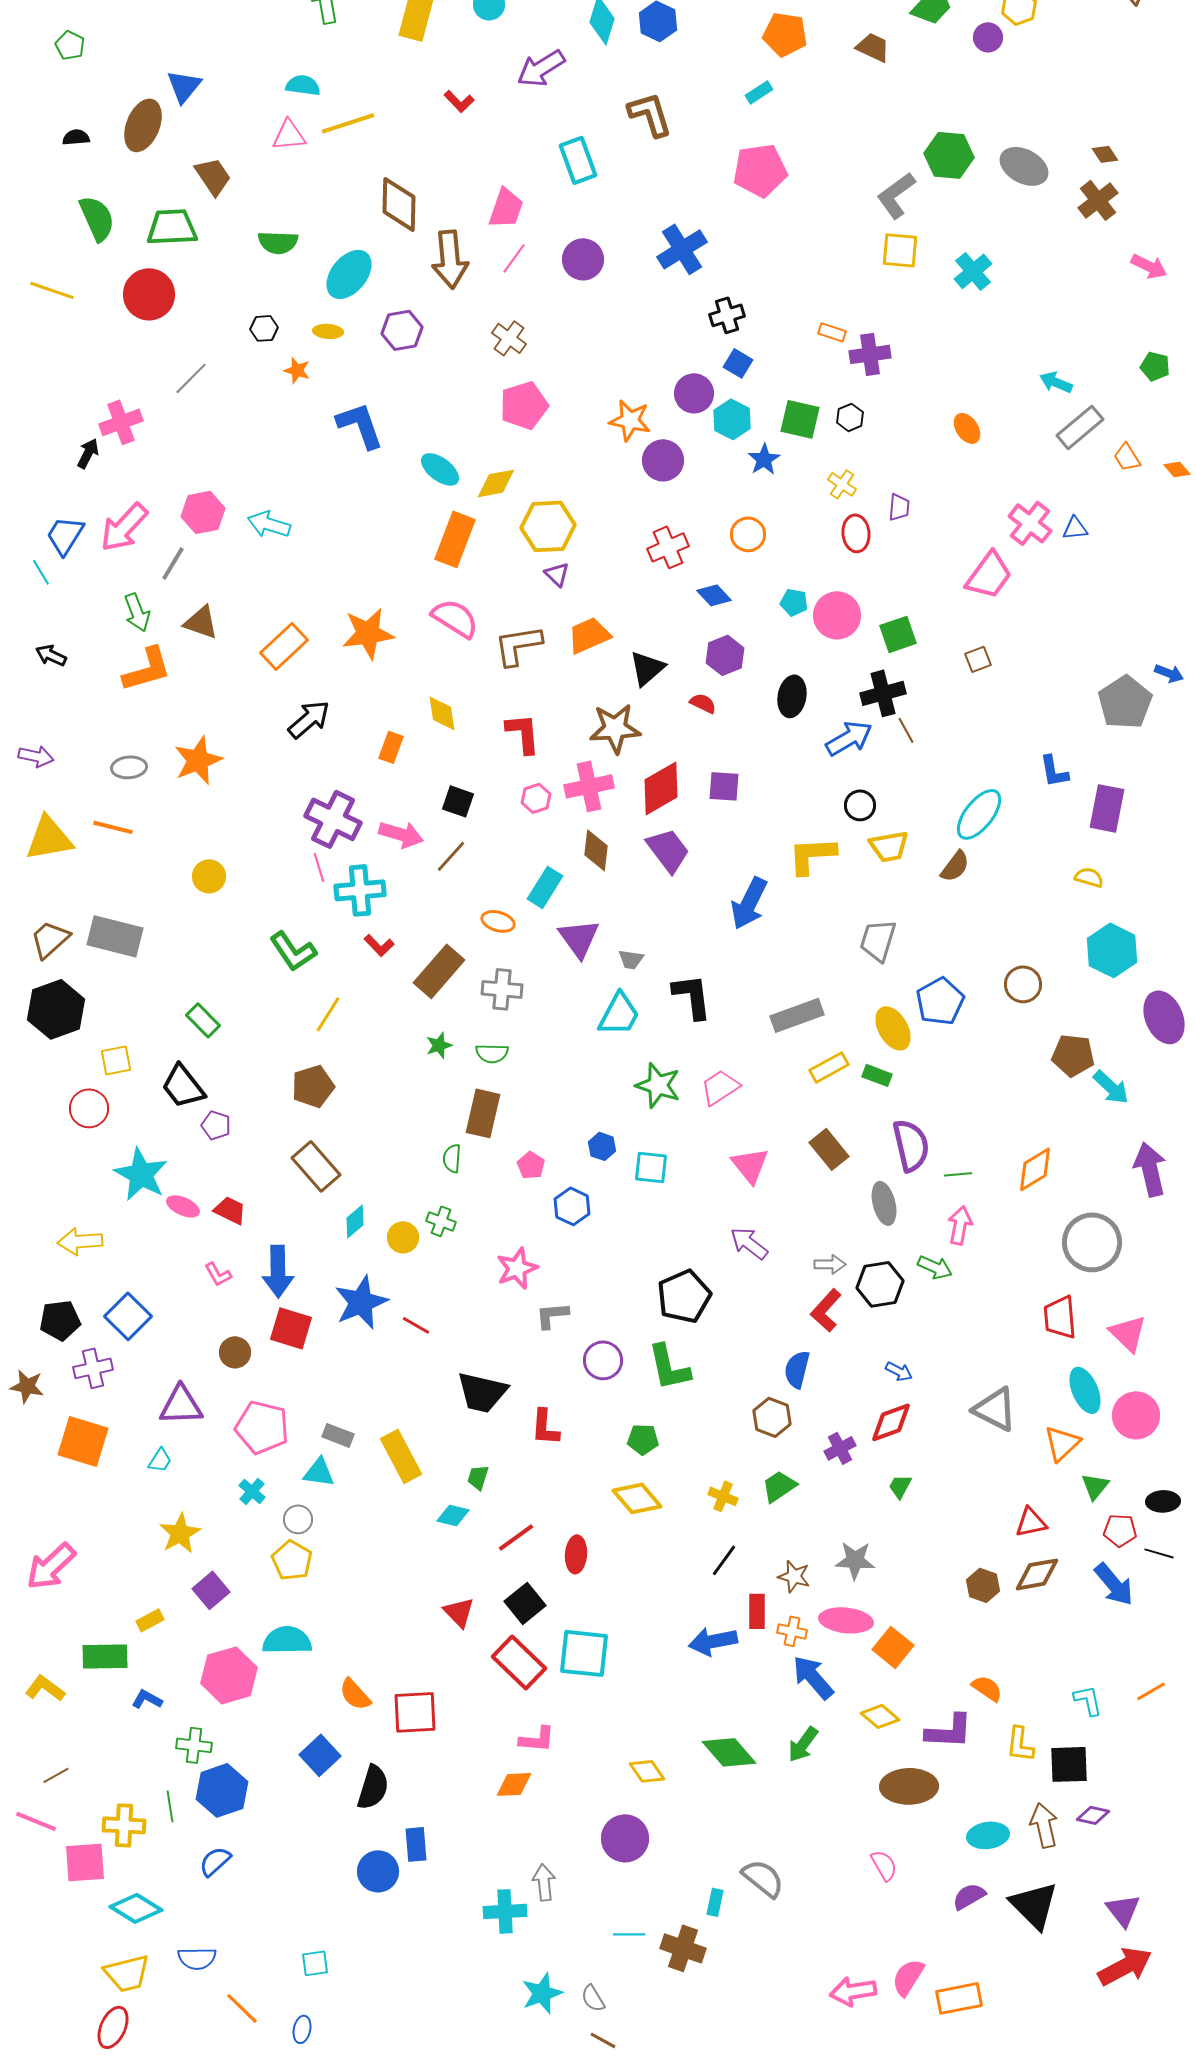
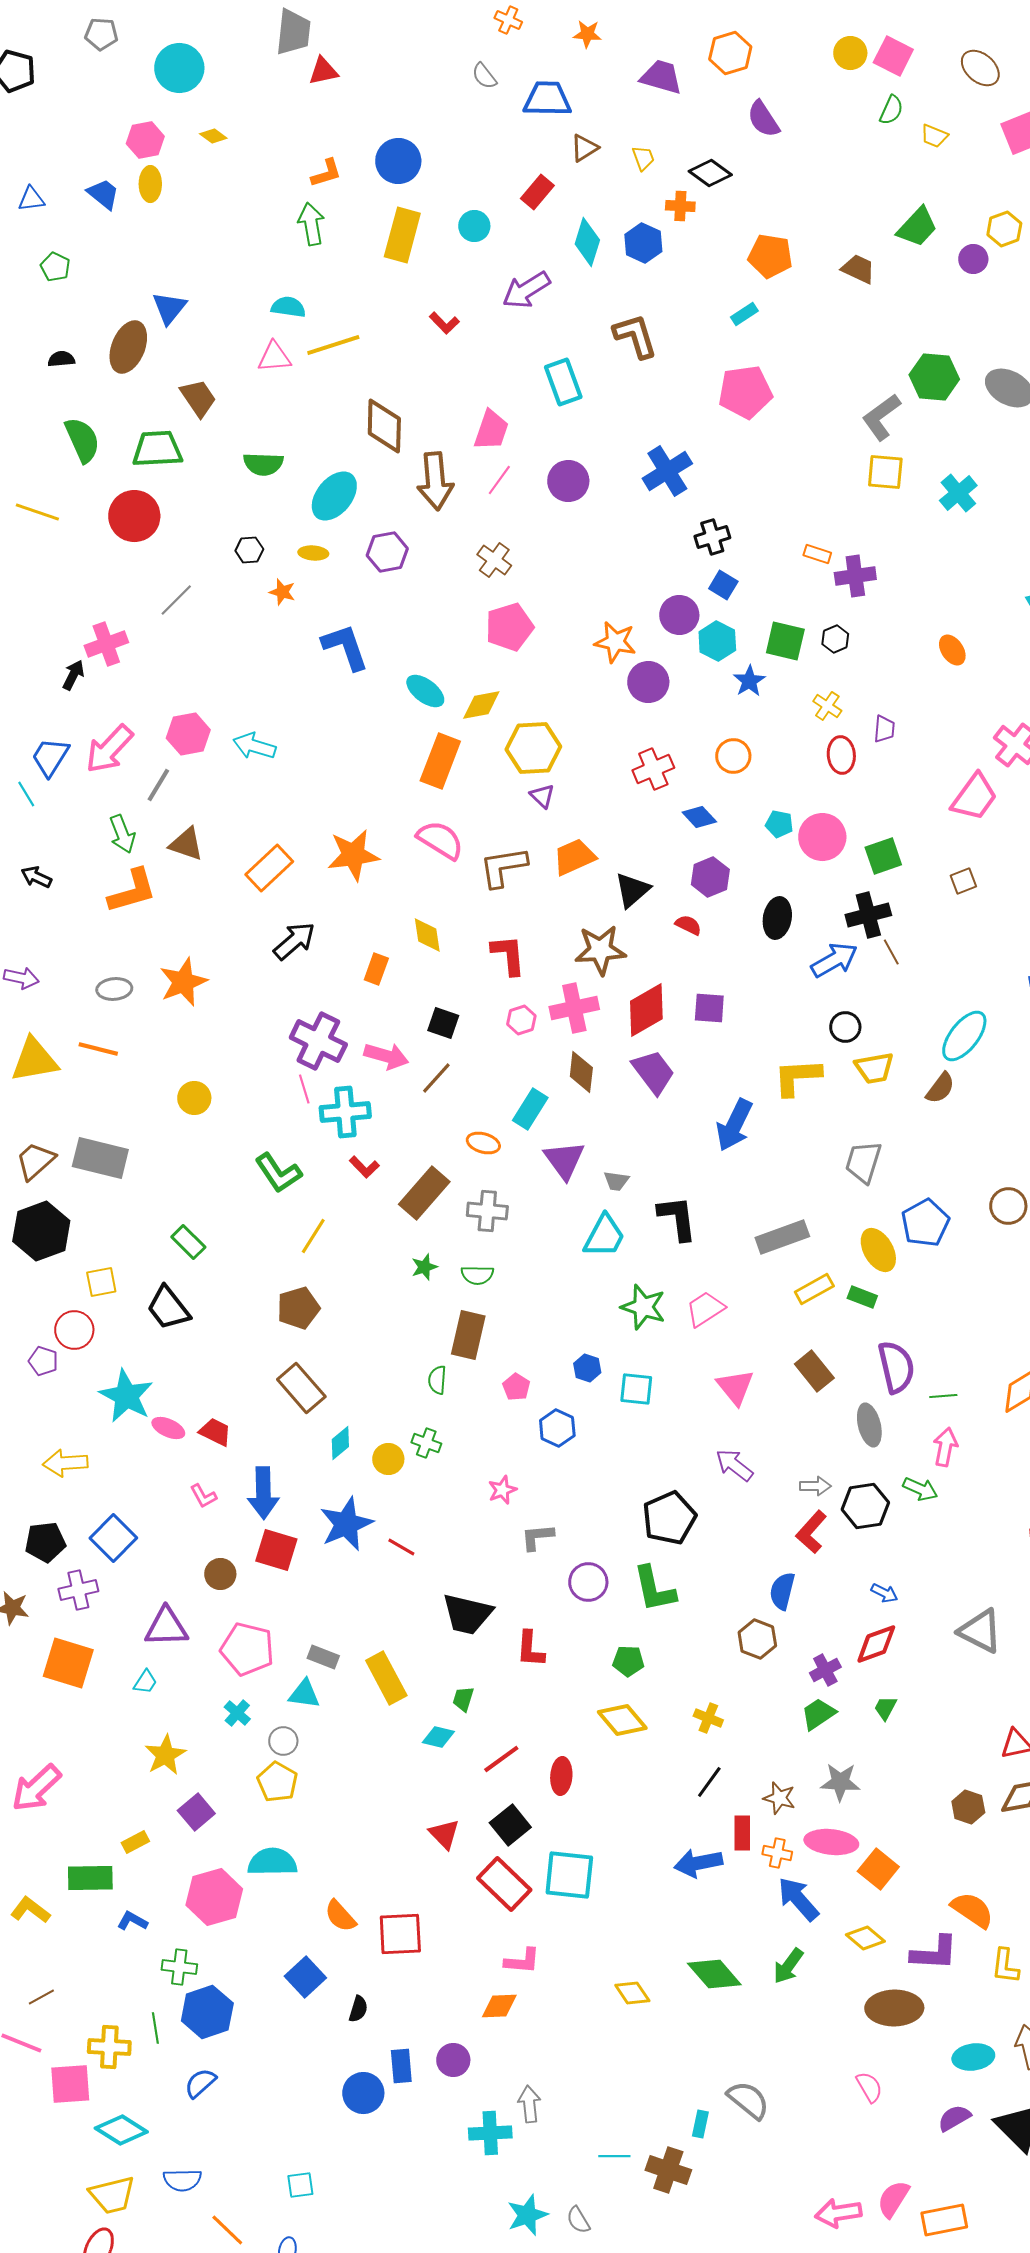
purple pentagon: (216, 1125) -> (43, 1361), moved
pink star: (517, 1268) -> (502, 1490), size x0.7
green trapezoid: (779, 1486) -> (818, 1714), moved
orange semicircle: (987, 1688) -> (972, 1910), size x1.4
black semicircle: (373, 1787) -> (358, 2009), size x0.6
purple circle: (625, 1838) -> (453, 2060), moved, size x0.7

